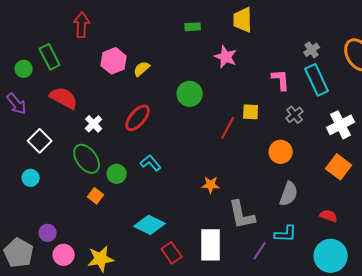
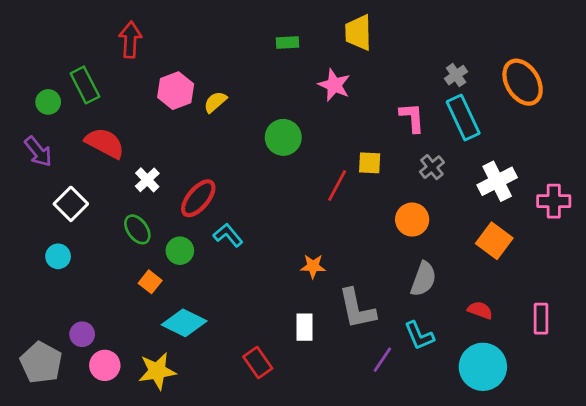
red ellipse: (138, 118) -> (198, 198), moved
green ellipse: (87, 159) -> (137, 229), size x0.7
cyan diamond: (150, 225) -> (184, 323), moved
cyan L-shape: (286, 234) -> (419, 336), turned 65
white rectangle: (211, 245) -> (304, 327), moved, size x0.6

